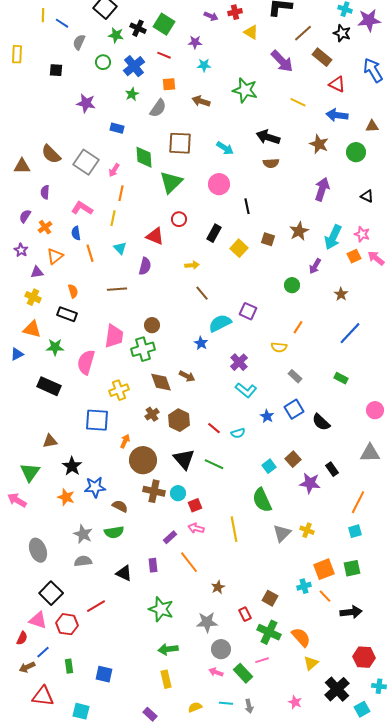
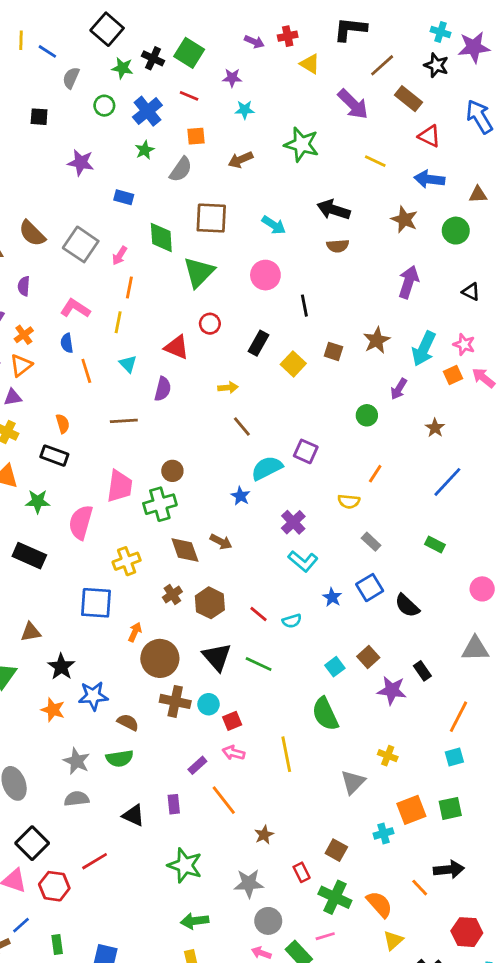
brown arrow: (201, 101) -> (240, 160), turned -42
orange triangle: (55, 256) -> (21, 365), moved
gray triangle: (282, 533) -> (353, 782), moved
orange line: (325, 596) -> (420, 888), moved

